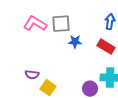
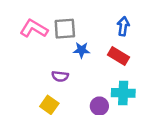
purple semicircle: (32, 75) -> (60, 76), moved

